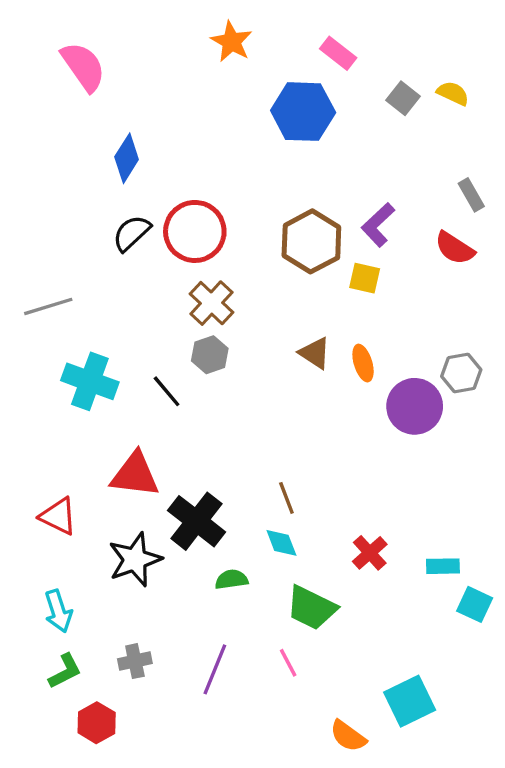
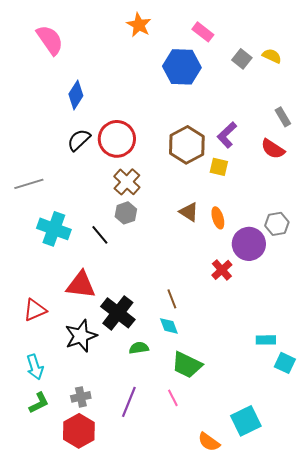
red triangle: (58, 516) -> (35, 310), turned -50
red cross: (370, 553) -> (222, 270), moved
red hexagon: (97, 723) -> (79, 431), moved, size x1.4

